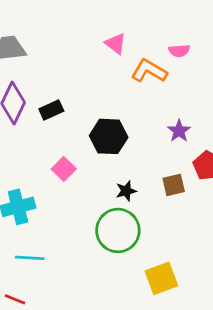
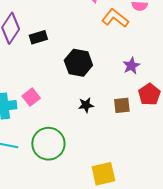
pink square: (64, 169) -> (31, 97), moved
green circle: (118, 230) -> (48, 144), moved

